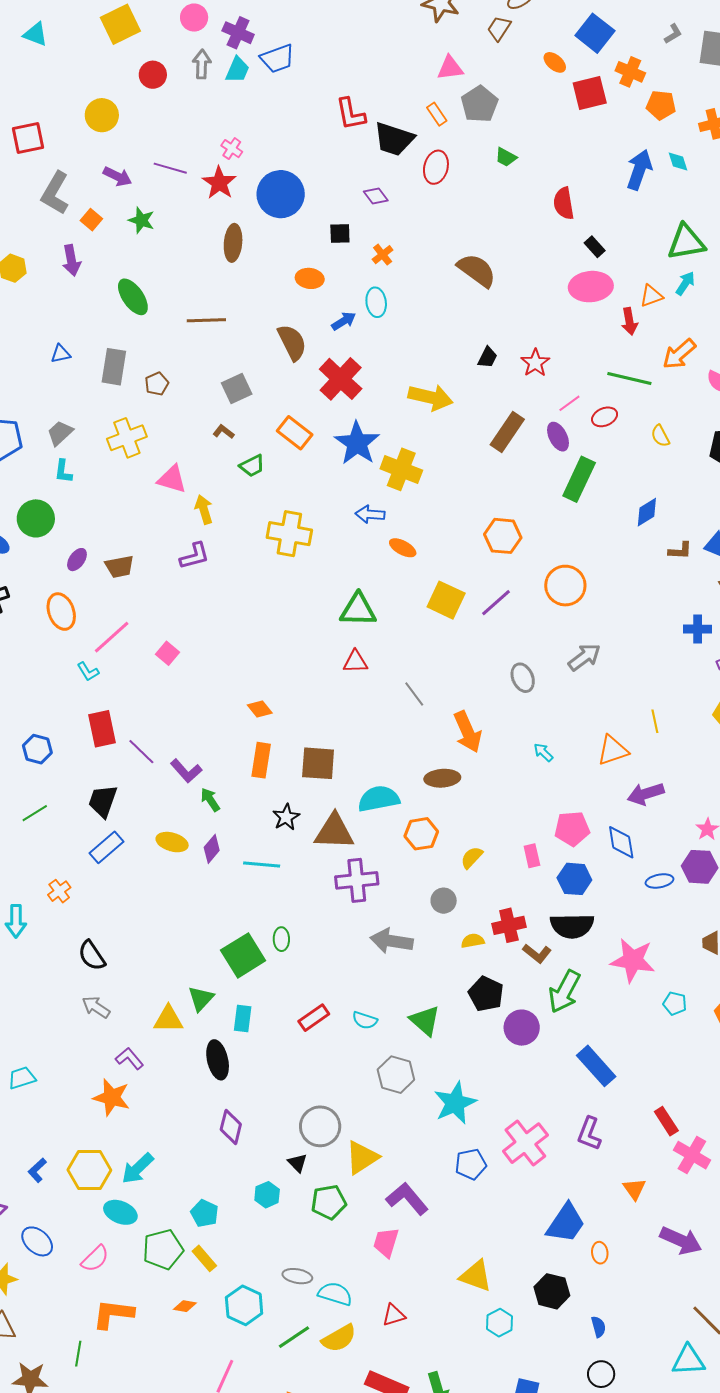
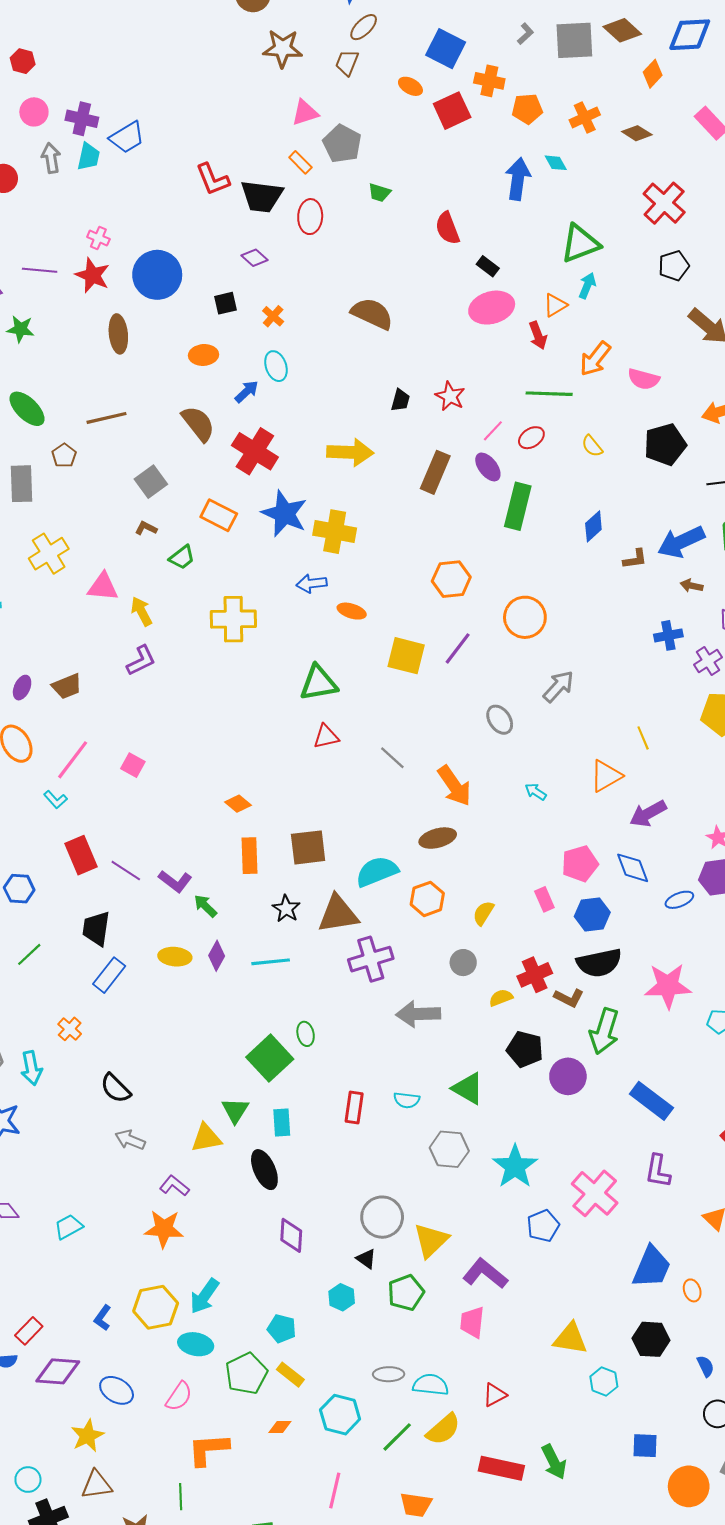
brown pentagon: (157, 384) -> (64, 456), moved
red rectangle: (314, 1018) -> (354, 1107), turned -36

